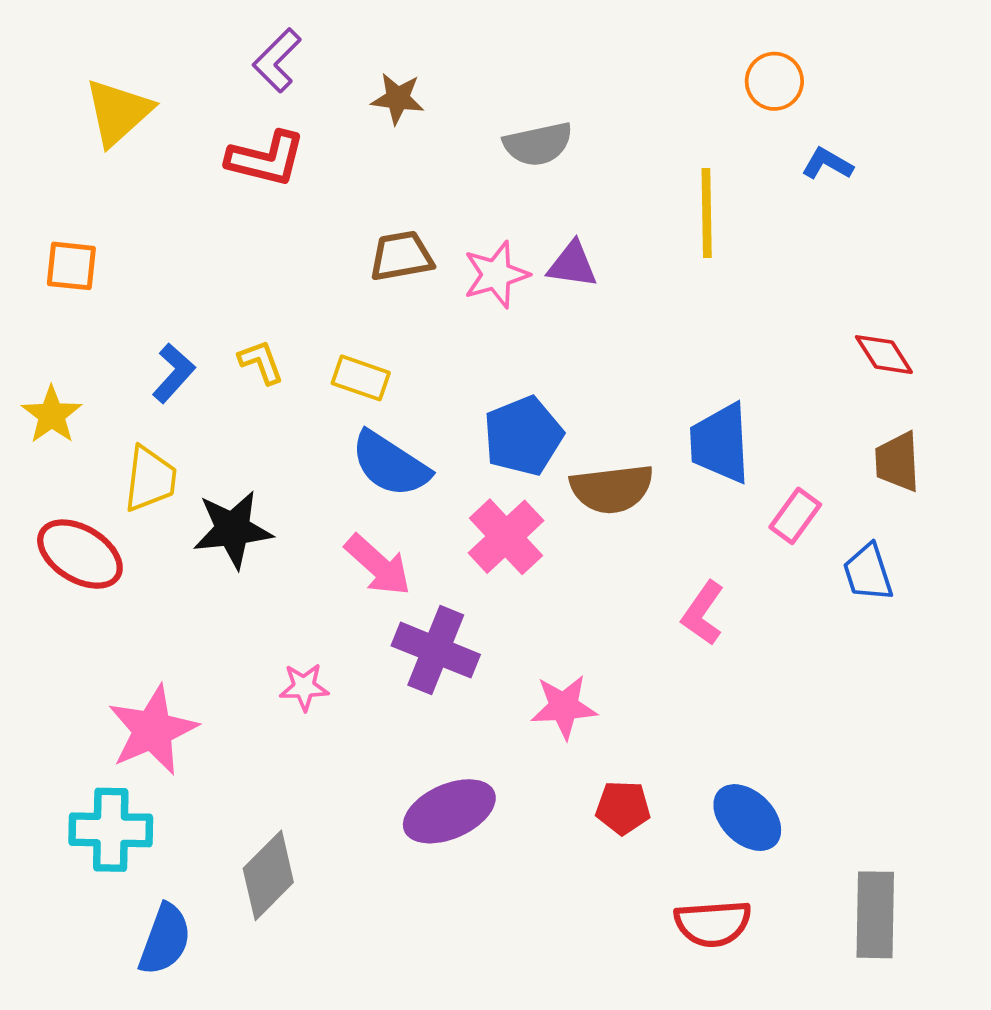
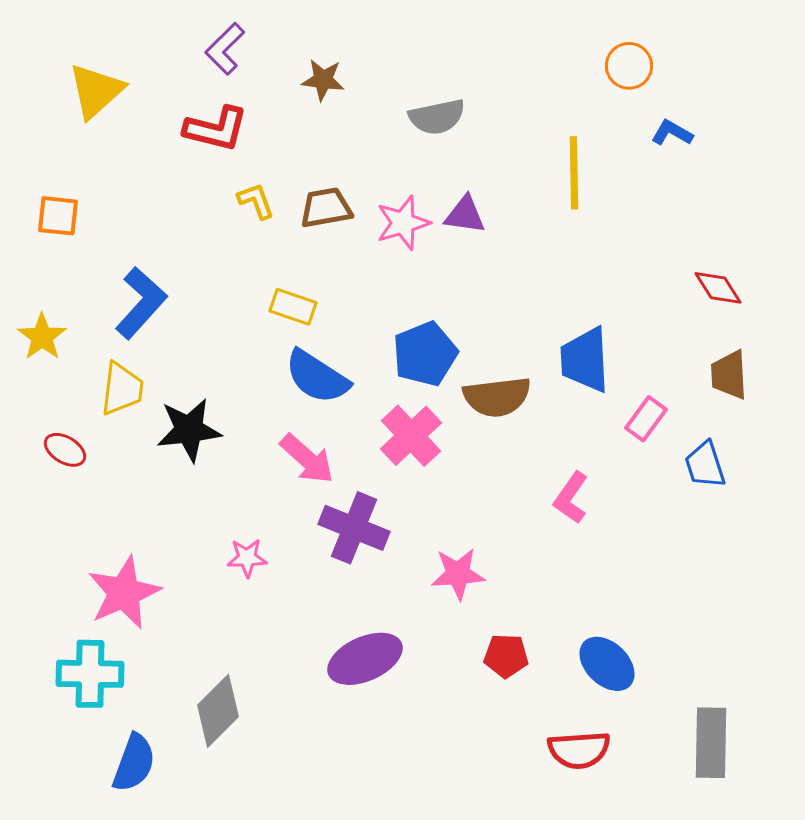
yellow L-shape: (261, 362) -> (256, 201), moved
blue L-shape: (174, 373) -> (141, 303), size x1.5
red ellipse: (80, 554) -> (65, 450), size x0.6

